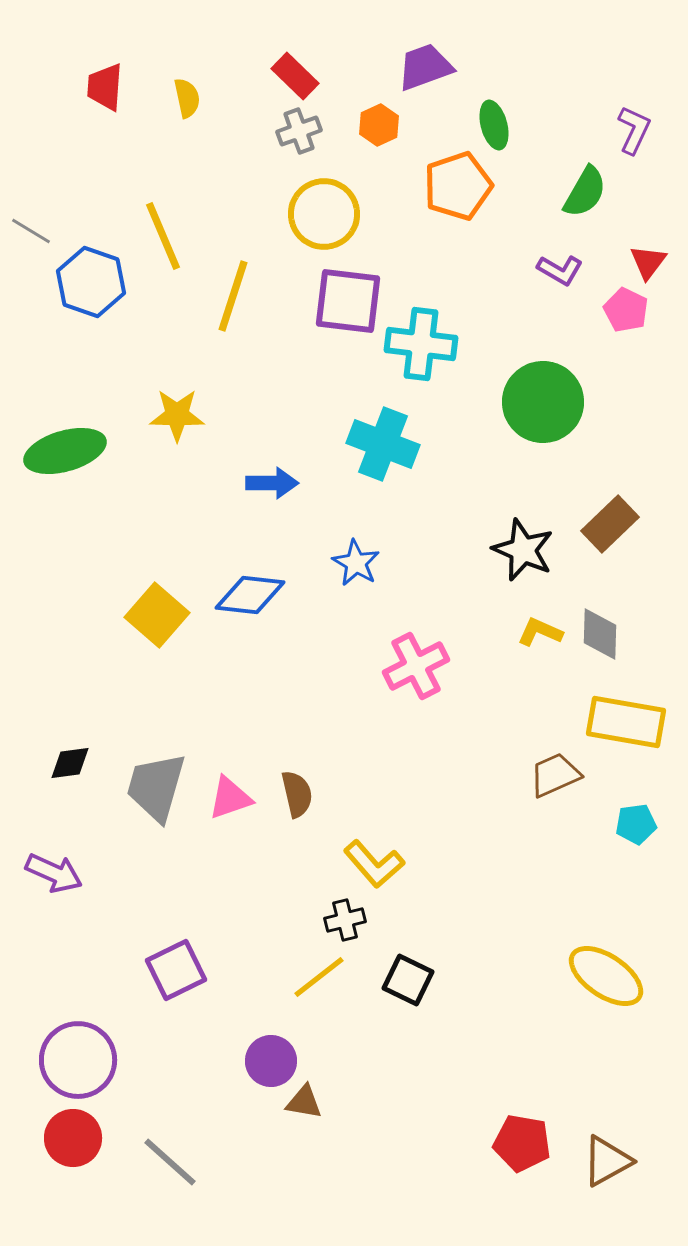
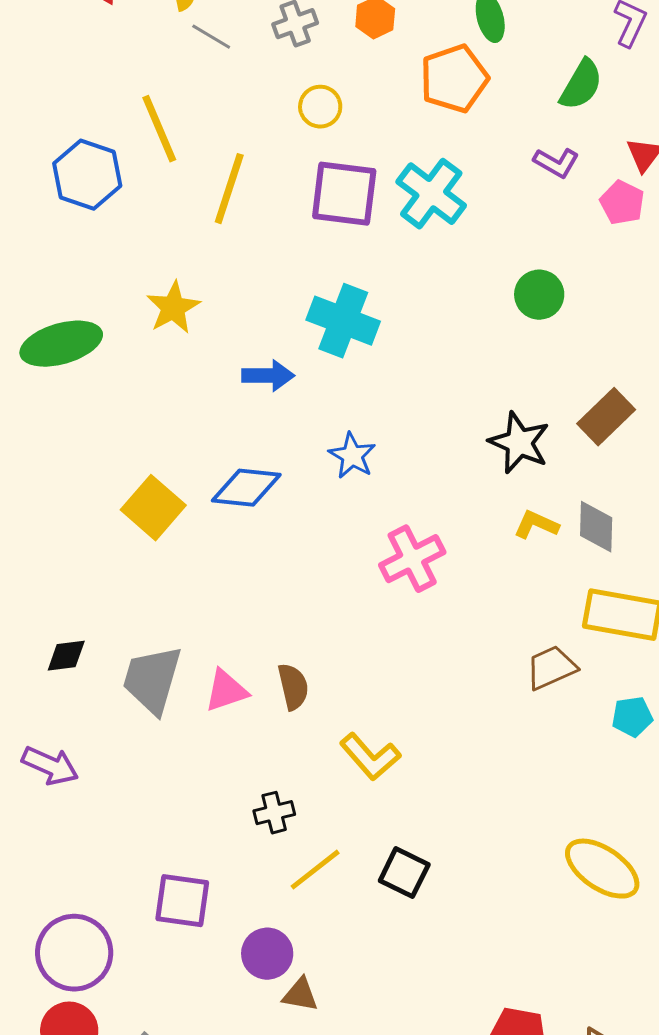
yellow circle: (324, 214) -> (320, 107), size x0.6
gray line: (31, 231) -> (211, 37), moved
cyan cross: (421, 344) -> (431, 194), moved, turned 30
green circle: (543, 402) -> (539, 295), size x0.6
yellow star: (177, 415) -> (173, 308), turned -30
cyan cross: (383, 444) -> (343, 321), moved
black cross: (345, 920) -> (274, 813), moved
purple square: (176, 970) -> (182, 901), moved, turned 34

